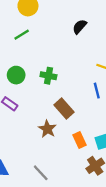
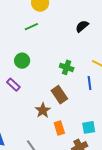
green cross: (48, 76) -> (67, 67), moved
orange rectangle: (80, 140) -> (59, 128), moved

